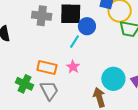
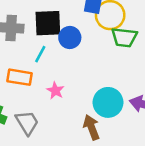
cyan line: (74, 42) -> (40, 54), moved
orange rectangle: (47, 67) -> (19, 77), moved

